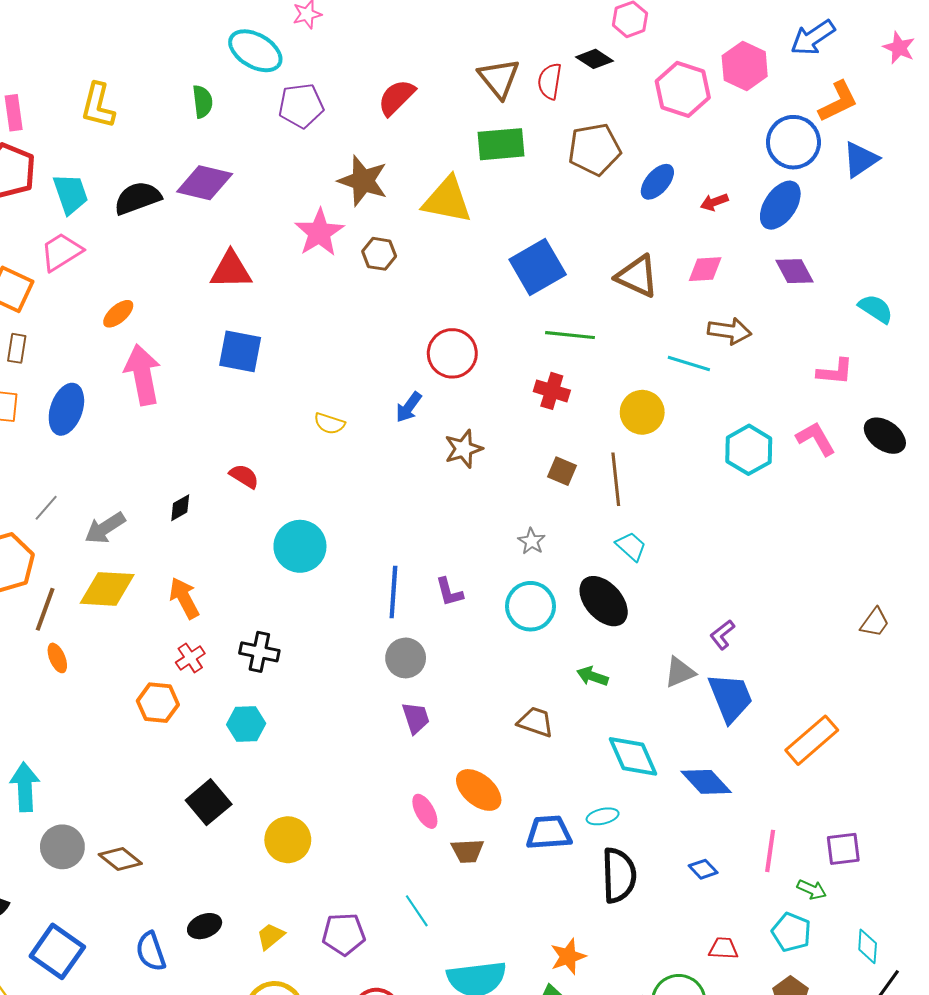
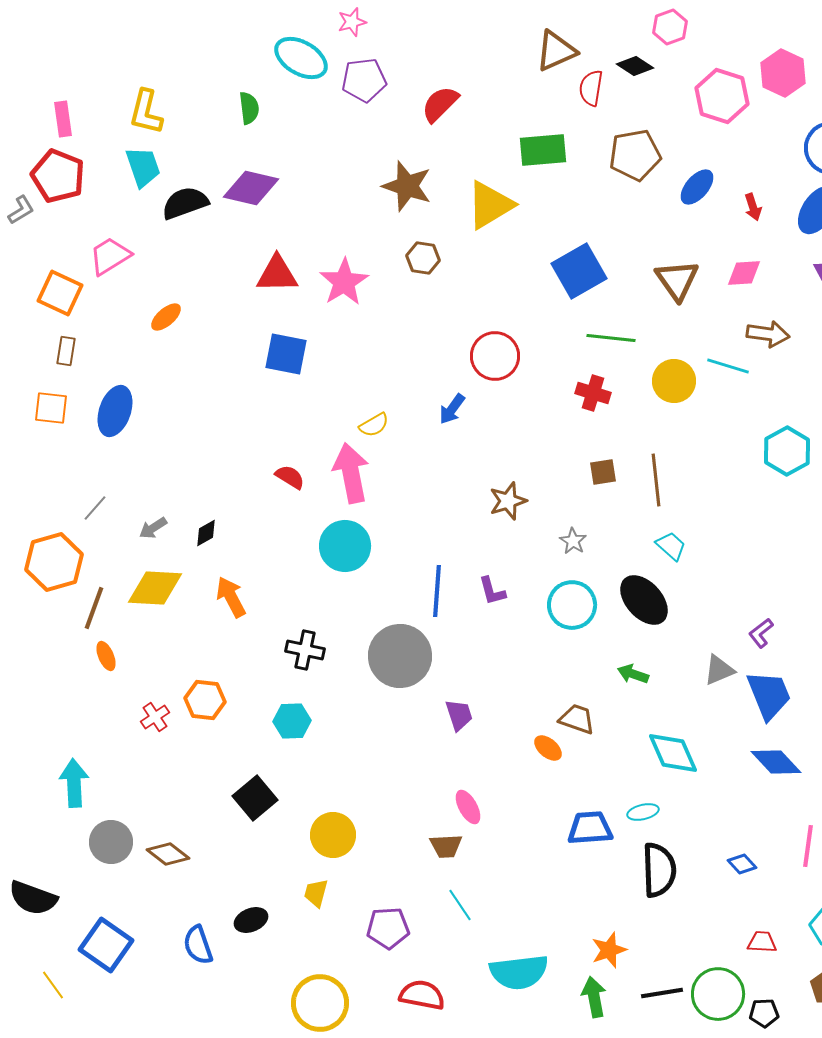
brown triangle: (499, 78) -> (556, 51), moved, turned 45
purple pentagon: (301, 106) -> (364, 80), moved
cyan trapezoid: (71, 194) -> (143, 167), moved
yellow triangle: (447, 200) -> (490, 205), turned -42
red arrow: (714, 202) -> (753, 207), turned -88
pink star: (319, 233) -> (344, 282), moved
brown triangle: (637, 276) -> (677, 280), turned 30
pink arrow: (143, 375) -> (351, 473), moved
yellow circle: (642, 412) -> (674, 381), moved
yellow semicircle: (329, 423) -> (374, 425), turned -48
brown star: (463, 449) -> (508, 501), moved
brown square: (562, 471) -> (603, 472), turned -32
black diamond: (180, 508) -> (206, 533), moved
gray arrow: (105, 528) -> (153, 528), size x0.7
red cross: (190, 658) -> (155, 717), moved
gray circle: (406, 658) -> (400, 656), moved, size x1.6
blue diamond: (706, 782) -> (776, 762), moved
orange ellipse: (479, 790) -> (548, 748), moved, size x0.6
brown trapezoid: (468, 851) -> (446, 846), moved
yellow trapezoid: (271, 936) -> (316, 893), moved, turned -36

